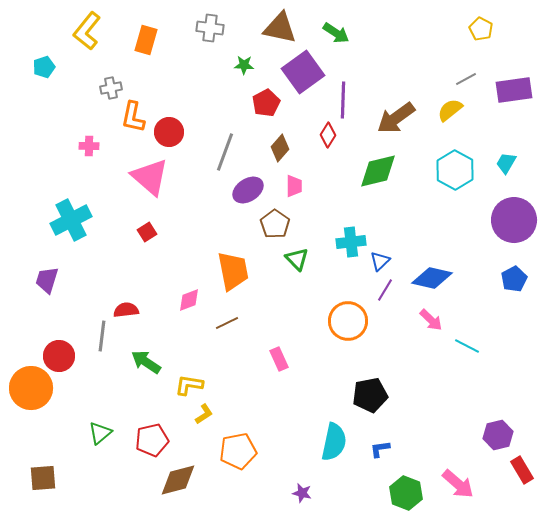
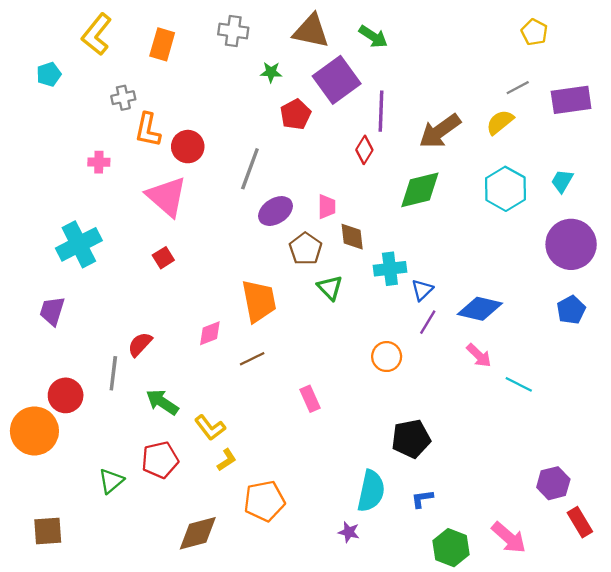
brown diamond: (280, 148) -> (352, 237), moved, turned -48
red semicircle: (126, 310) -> (140, 344), turned -40
orange circle: (348, 321) -> (387, 357), size x0.7
yellow L-shape: (189, 385) -> (210, 428), turned -136
red pentagon: (152, 440) -> (160, 460), moved
purple star: (302, 493) -> (349, 532), moved

